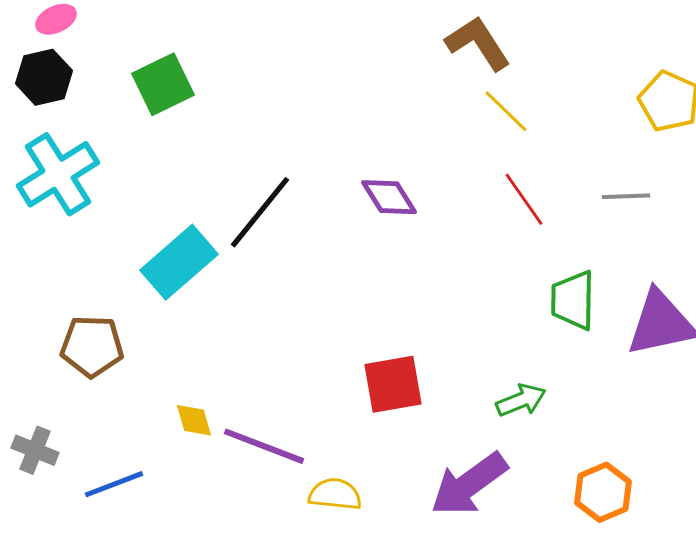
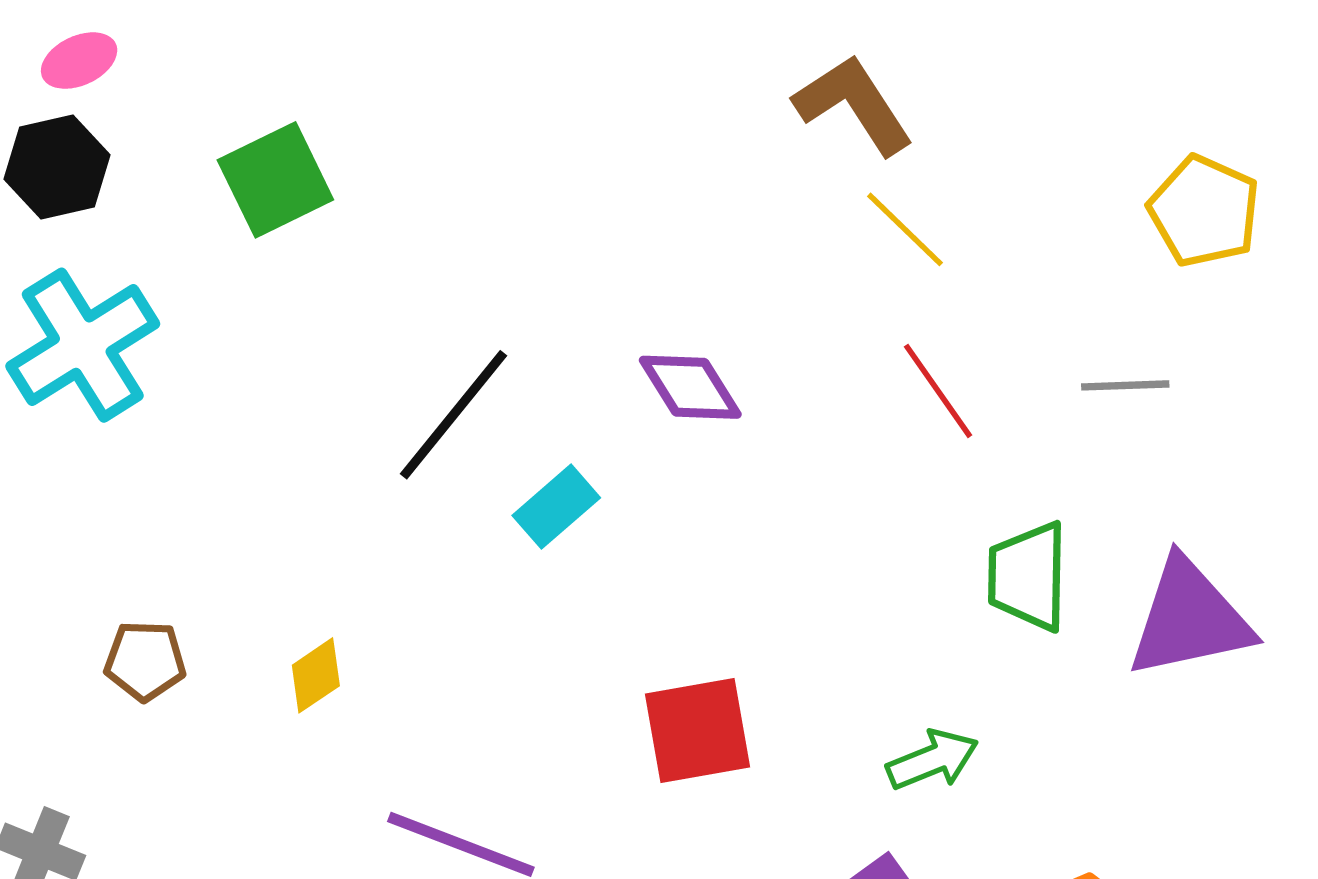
cyan rectangle: (179, 262) -> (556, 507), moved, size x0.6
brown pentagon: (92, 346) -> (145, 661), size x0.7
yellow diamond: (194, 420) -> (316, 675), moved, turned 72

